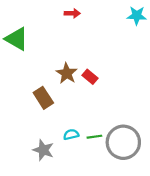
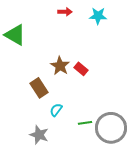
cyan star: (137, 16) -> (98, 16), moved
cyan semicircle: (71, 134) -> (56, 110), moved, turned -40

